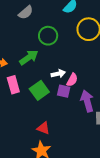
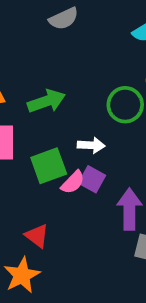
green circle: (48, 36) -> (125, 105), moved
pink semicircle: (72, 80) -> (73, 182), moved

